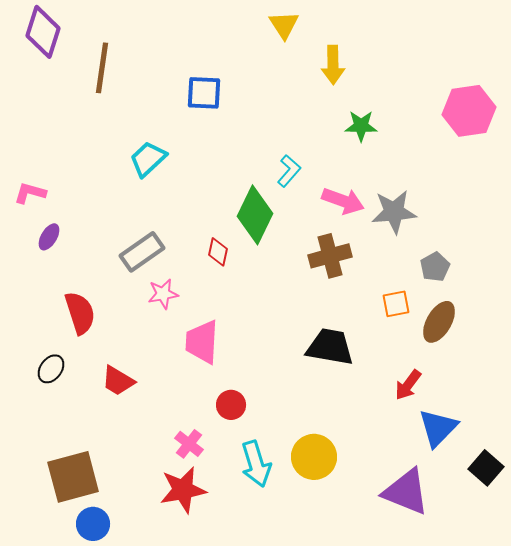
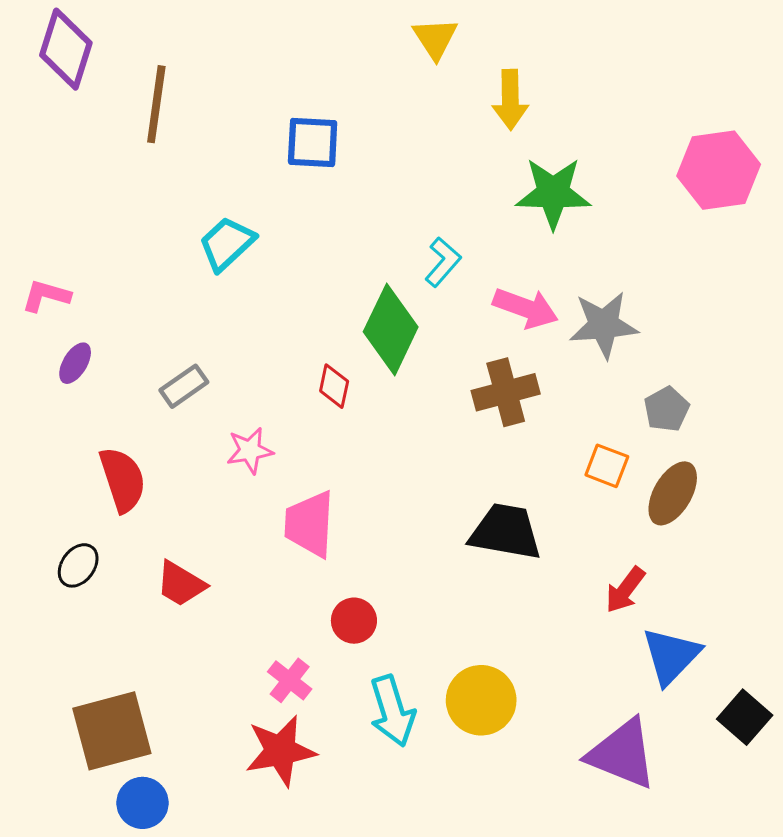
green star: (361, 126) -> (553, 193), size x1.5
gray rectangle: (142, 252) -> (184, 386), moved, size x0.7
orange square: (396, 304) -> (607, 466), turned 32

